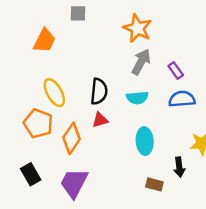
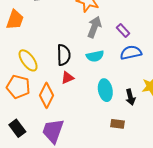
black arrow: (179, 167) -> (130, 97), moved

